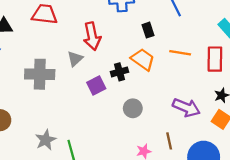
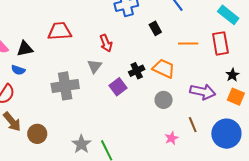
red arrow: (92, 36) -> (106, 43), size x0.7
orange trapezoid: (143, 59) -> (164, 69), moved
gray circle: (133, 108) -> (164, 100), moved

